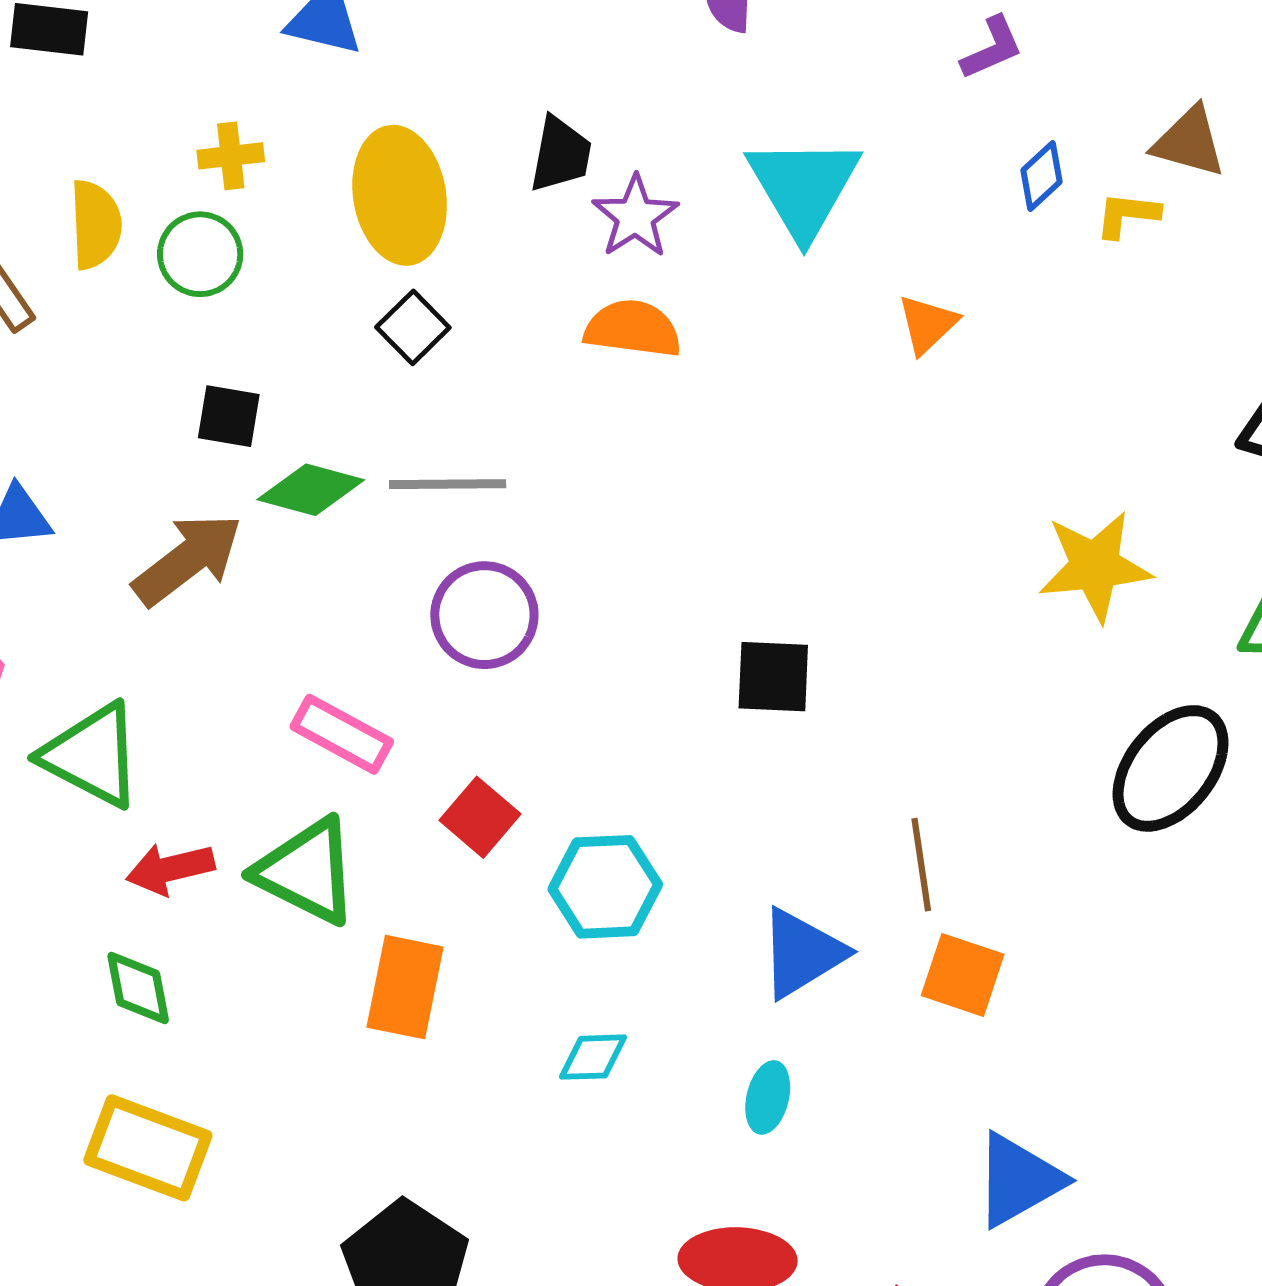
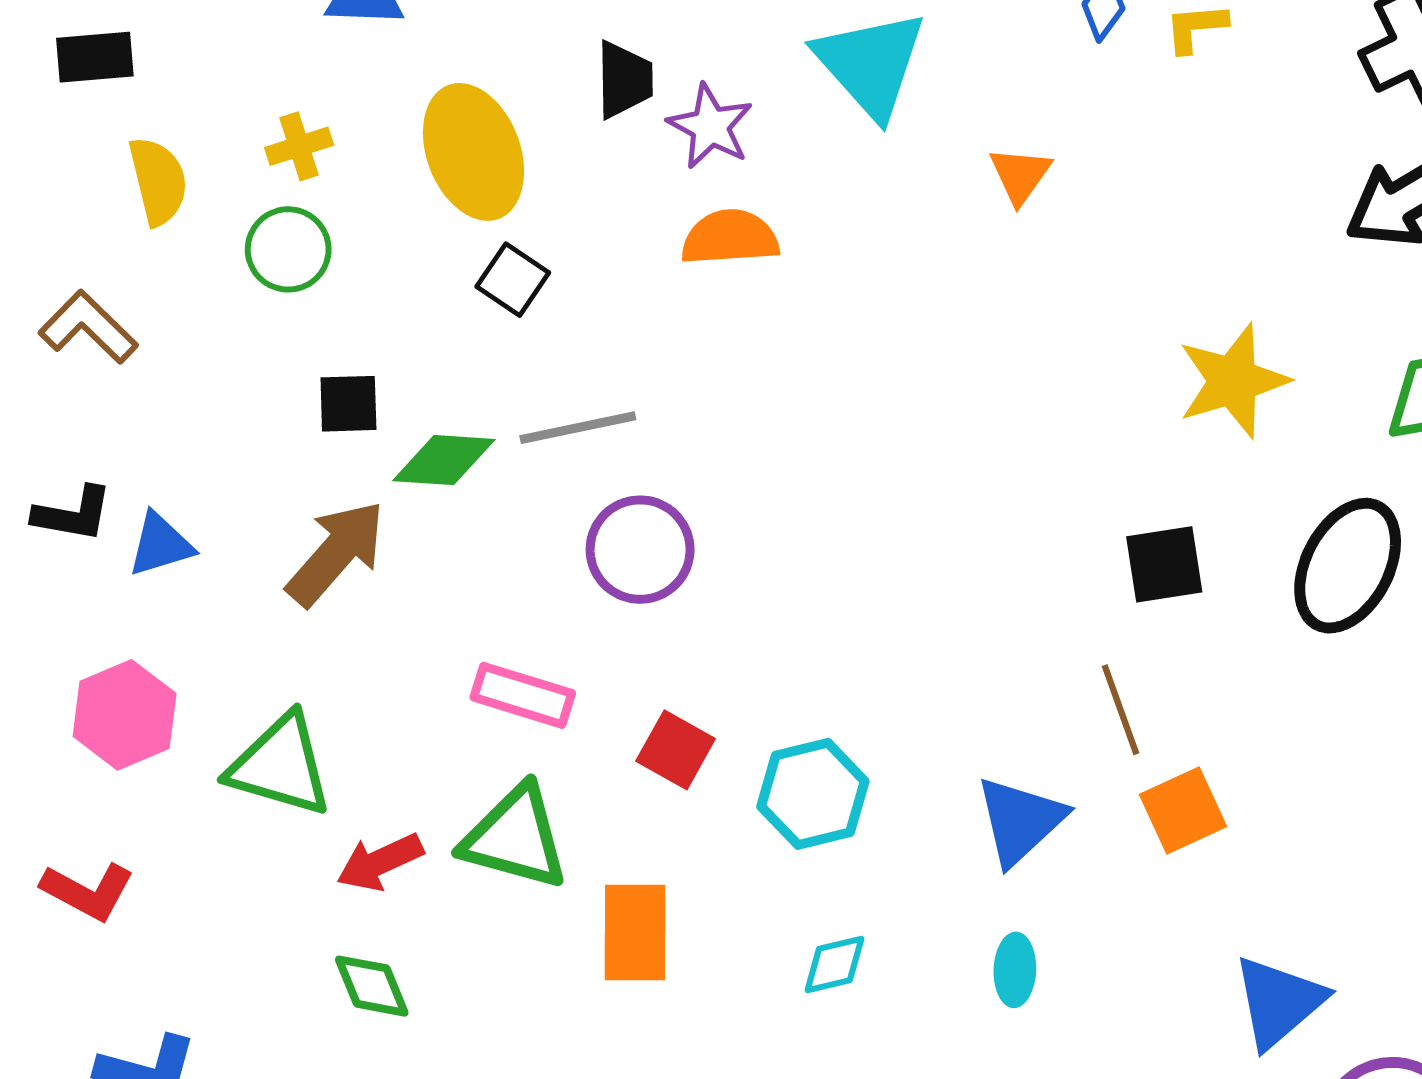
yellow semicircle: (96, 225) -> (158, 181), moved
black square: (773, 677) -> (1164, 564), moved
orange square: (963, 975) -> (1183, 811), turned -32

